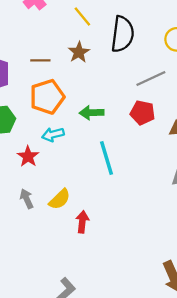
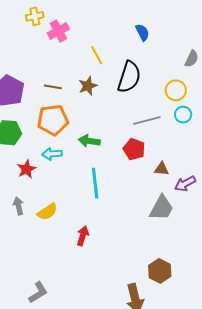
red arrow: (82, 222) -> (83, 236), moved

